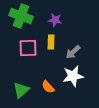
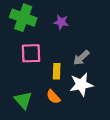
yellow rectangle: (51, 42) -> (57, 71), moved
green triangle: (21, 90) -> (23, 100), turned -30

